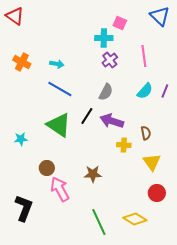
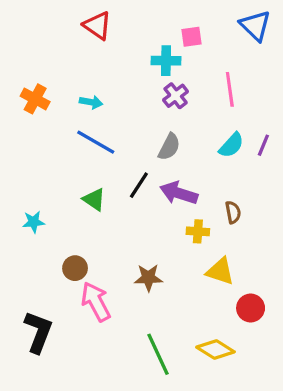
red triangle: (15, 16) -> (97, 26), moved
pink square: (120, 23) -> (192, 37), turned -32
green triangle: (59, 125) -> (94, 199), size x0.6
yellow triangle: (152, 162) -> (220, 271), moved, turned -36

